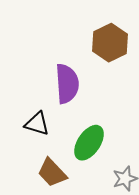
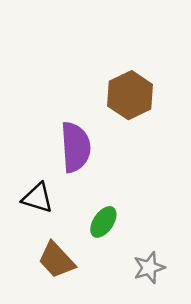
green ellipse: (89, 143) -> (103, 222), size x0.7

